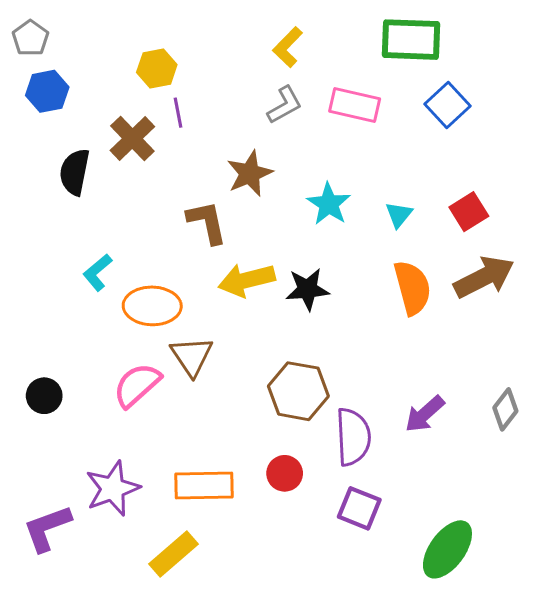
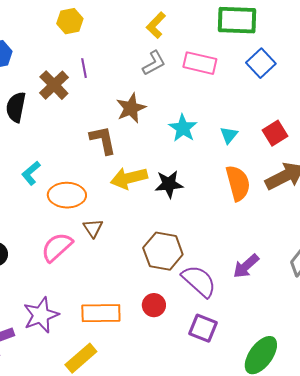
yellow hexagon: (157, 68) -> (70, 21), moved
brown triangle: (192, 356) -> (93, 228), size x0.7
purple semicircle: (353, 437) -> (199, 281), turned -45

